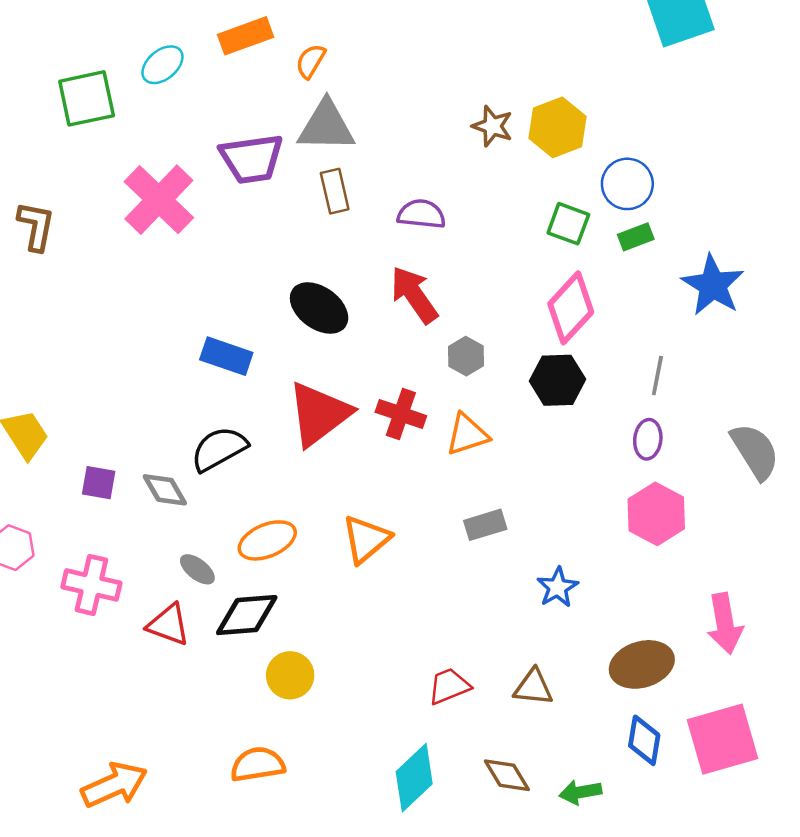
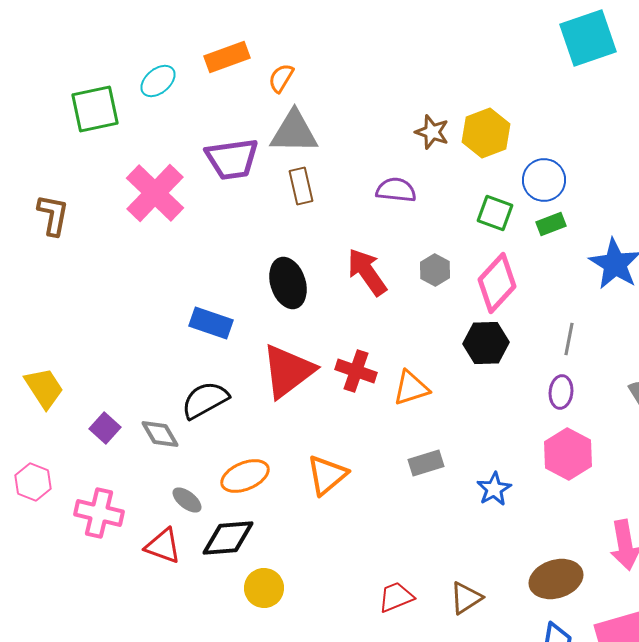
purple semicircle: (421, 214) -> (396, 190), moved
black ellipse: (319, 308) -> (288, 283), turned 36
gray hexagon: (466, 356) -> (435, 270), moved
purple square: (99, 483) -> (105, 428), turned 32
blue star: (557, 587) -> (494, 489), moved
brown triangle: (533, 687) -> (466, 598), turned -39

